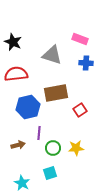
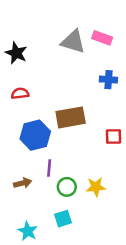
pink rectangle: (80, 39) -> (102, 38), moved
gray triangle: (52, 55) -> (73, 42), moved
red semicircle: (16, 74) -> (20, 93), size x0.6
red square: (80, 110) -> (114, 136), moved, turned 32

